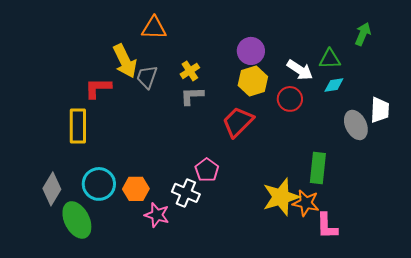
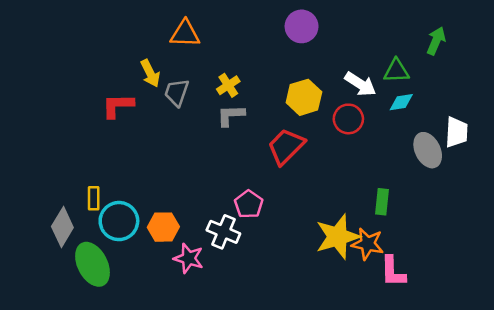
purple circle: (251, 51) -> (302, 26), moved
yellow arrow: (125, 61) -> (150, 73), size x0.7
yellow rectangle: (78, 126) -> (94, 198), moved, size x0.6
green rectangle: (318, 168) -> (382, 202), size x0.7

